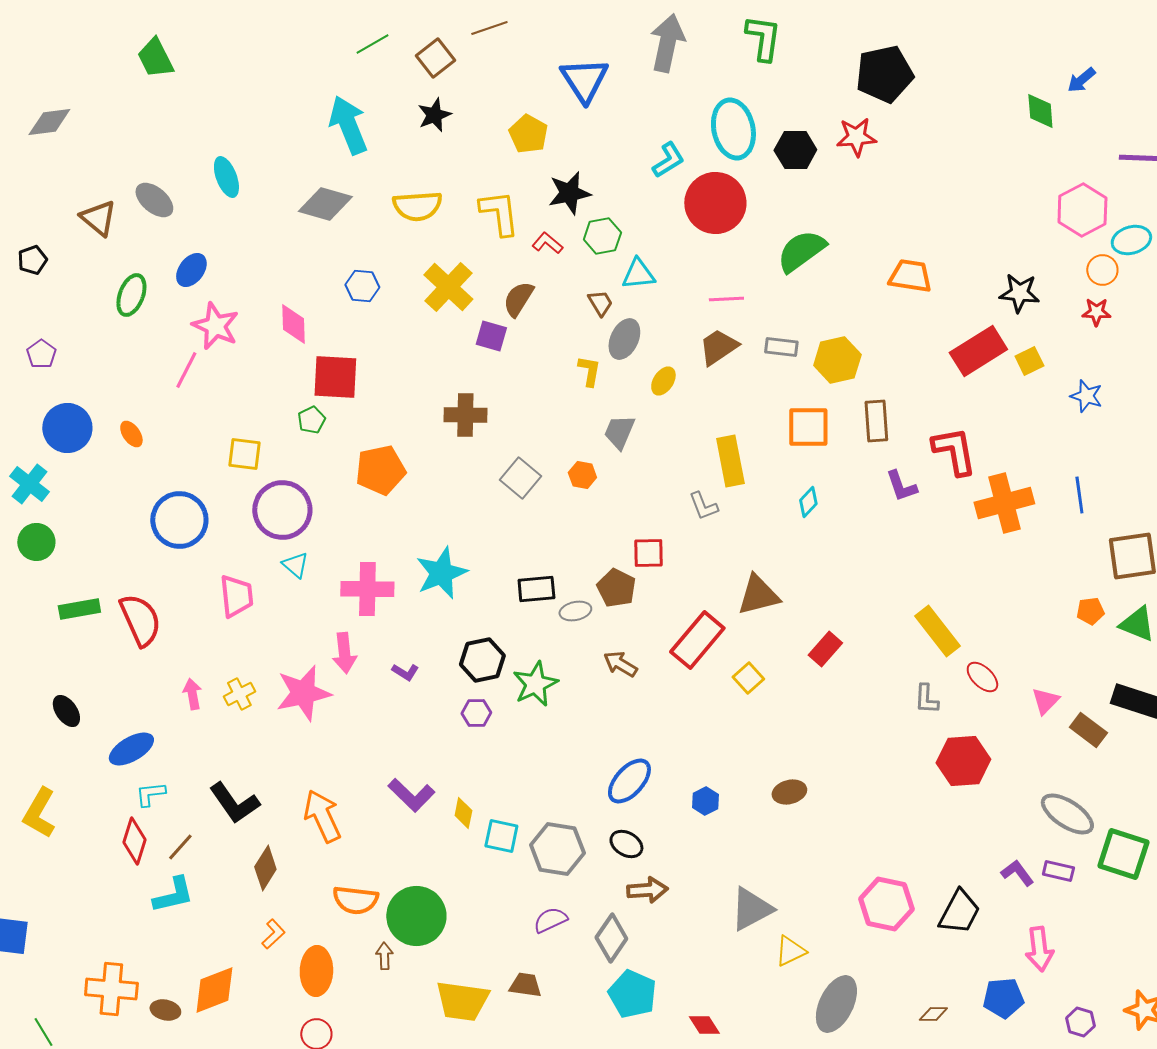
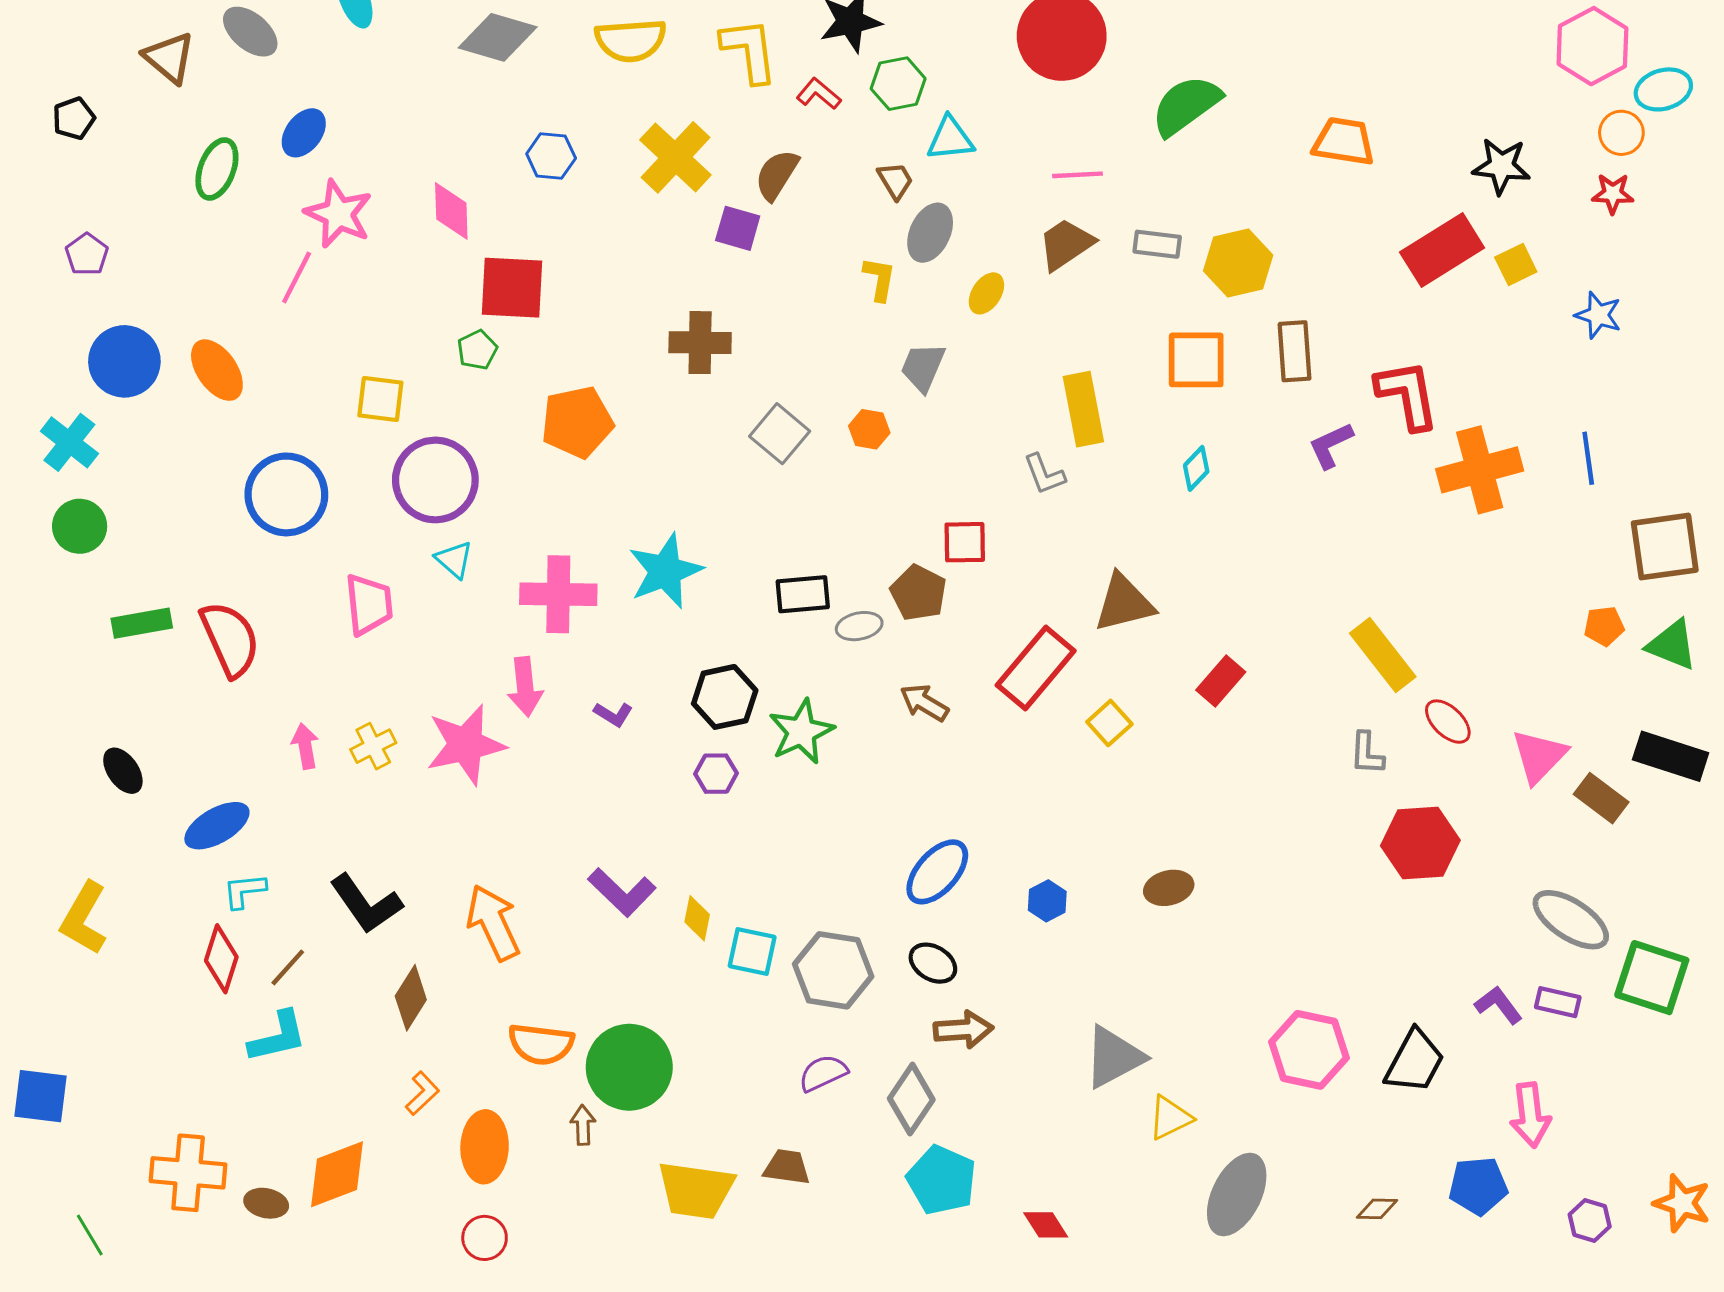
orange ellipse: (131, 434) -> (217, 370), size x1.6
purple L-shape: (901, 486) -> (1331, 445), turned 84
pink triangle: (1045, 701) -> (1539, 756), size x1.4

